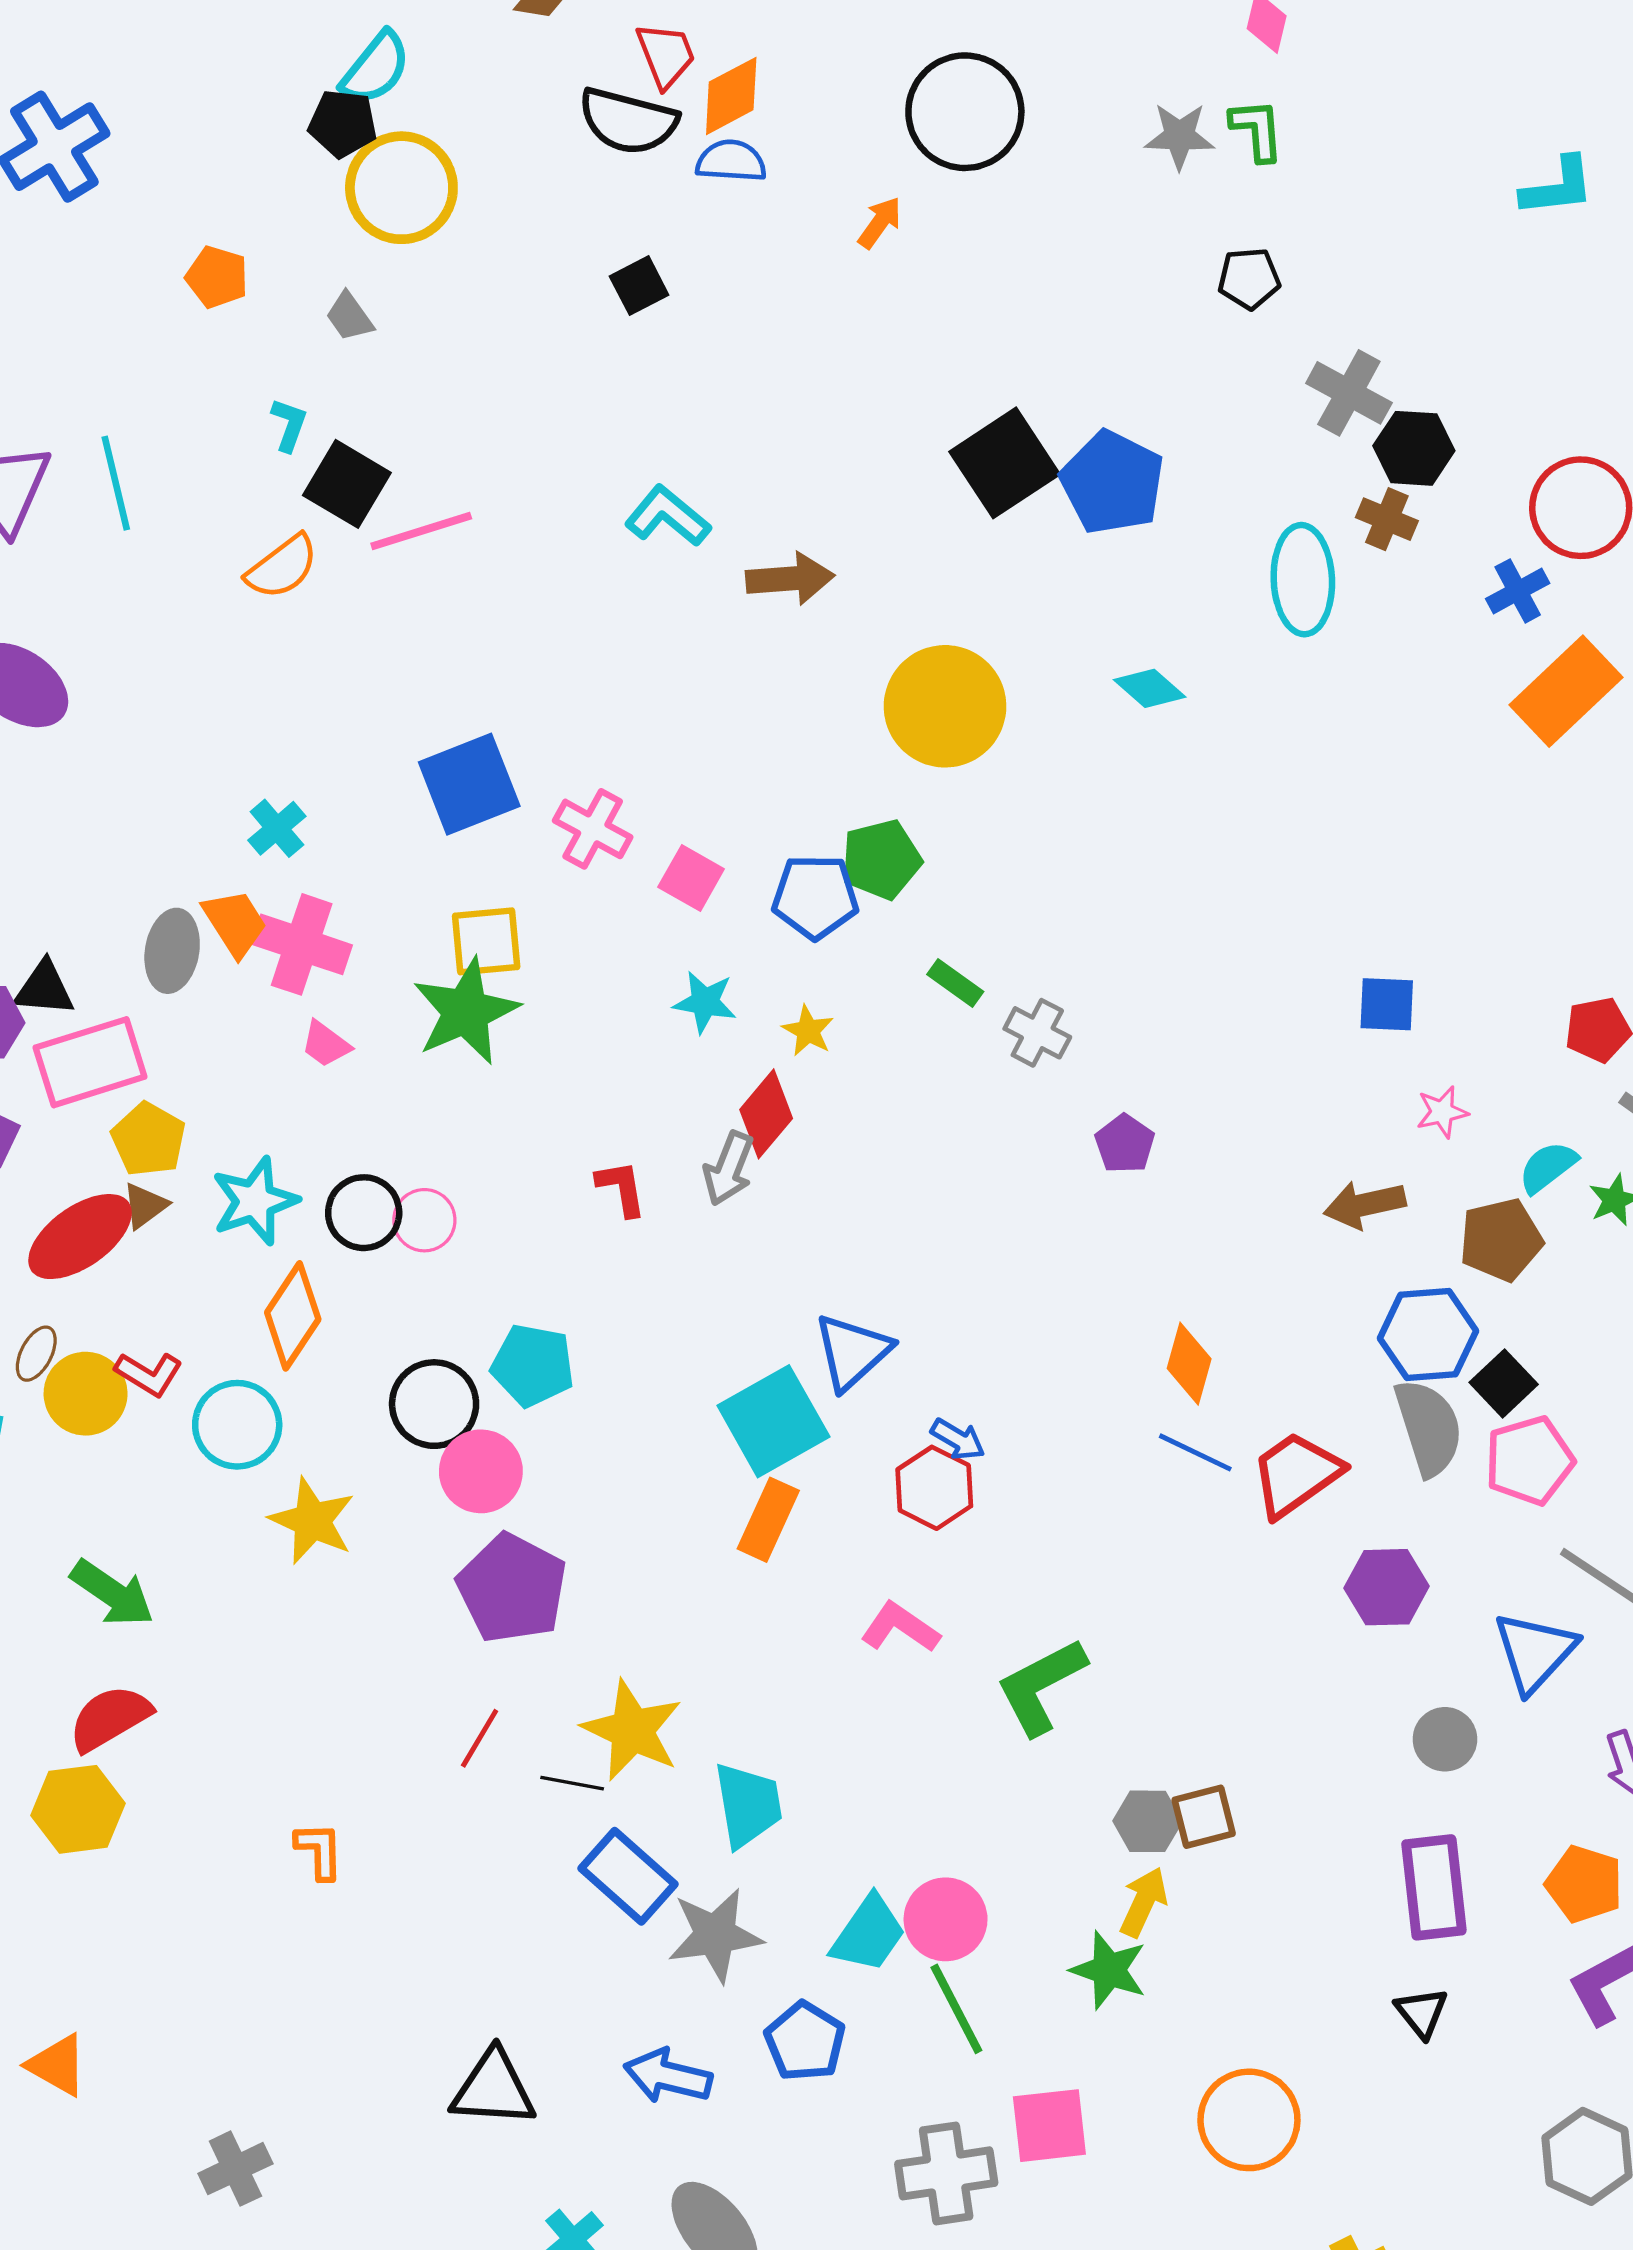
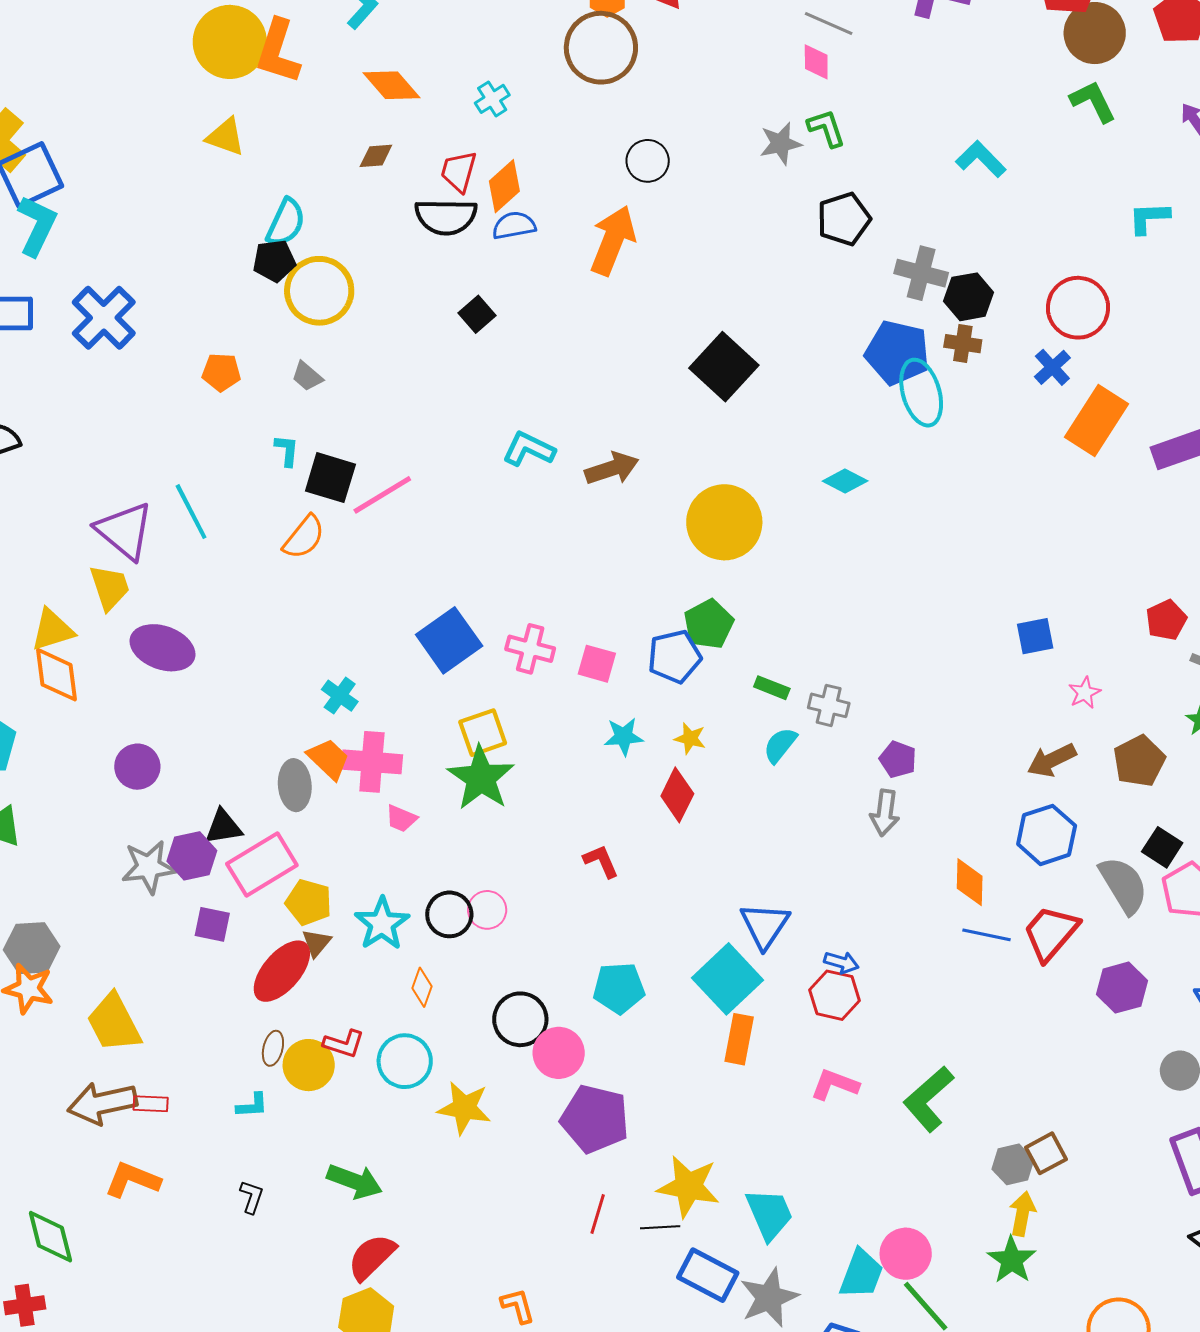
red trapezoid: (666, 55) -> (459, 171), turned -129
black circle: (965, 112) -> (648, 161), size x0.6
cyan L-shape: (1558, 187) -> (981, 159), moved, turned -114
orange arrow: (880, 223) -> (613, 240), size x2.0
black pentagon: (1249, 278) -> (844, 219), size x1.4
blue pentagon: (1112, 482) -> (897, 353), moved
cyan semicircle: (1548, 1167) -> (780, 745), moved
gray arrow: (729, 1169) -> (885, 813), moved
orange diamond: (293, 1316) -> (422, 987), size x0.6
blue hexagon: (1428, 1335) -> (1047, 835), moved
cyan pentagon: (533, 1365) -> (619, 988), moved
green star: (1109, 1970) -> (1012, 1260), turned 30

